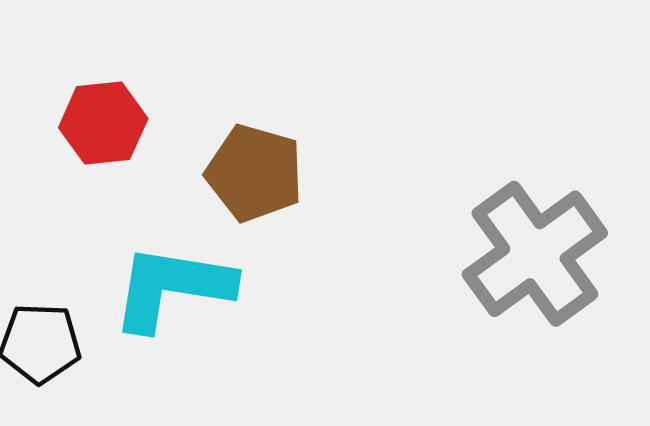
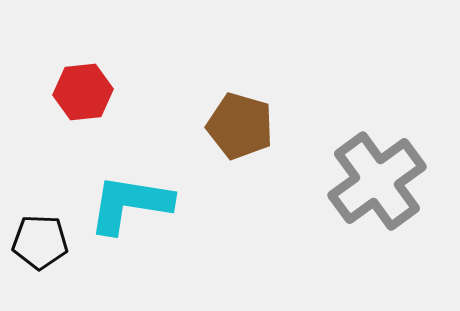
brown pentagon: (254, 173) -> (240, 126), moved

